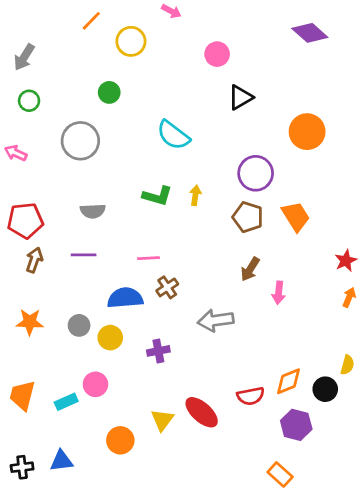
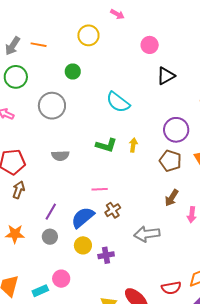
orange line: (91, 21) -> (39, 45), moved, turned 56
green circle: (29, 101) -> (16, 77), size x1.5
purple line: (84, 255) -> (51, 212), moved, turned -60
blue semicircle: (125, 298) -> (83, 217), turned -35
yellow circle: (110, 338) -> (83, 245), moved

